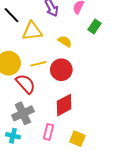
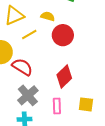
yellow line: (38, 64) -> (29, 34), moved
red circle: (61, 70) -> (63, 35), moved

